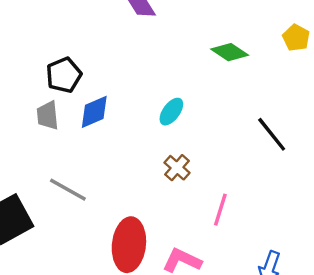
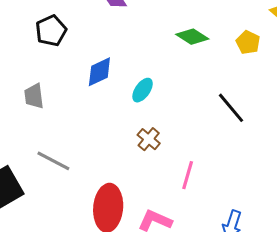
yellow pentagon: (296, 38) -> (248, 42), moved
black pentagon: (64, 75) -> (51, 31), moved
blue diamond: (94, 112) -> (99, 72), moved

